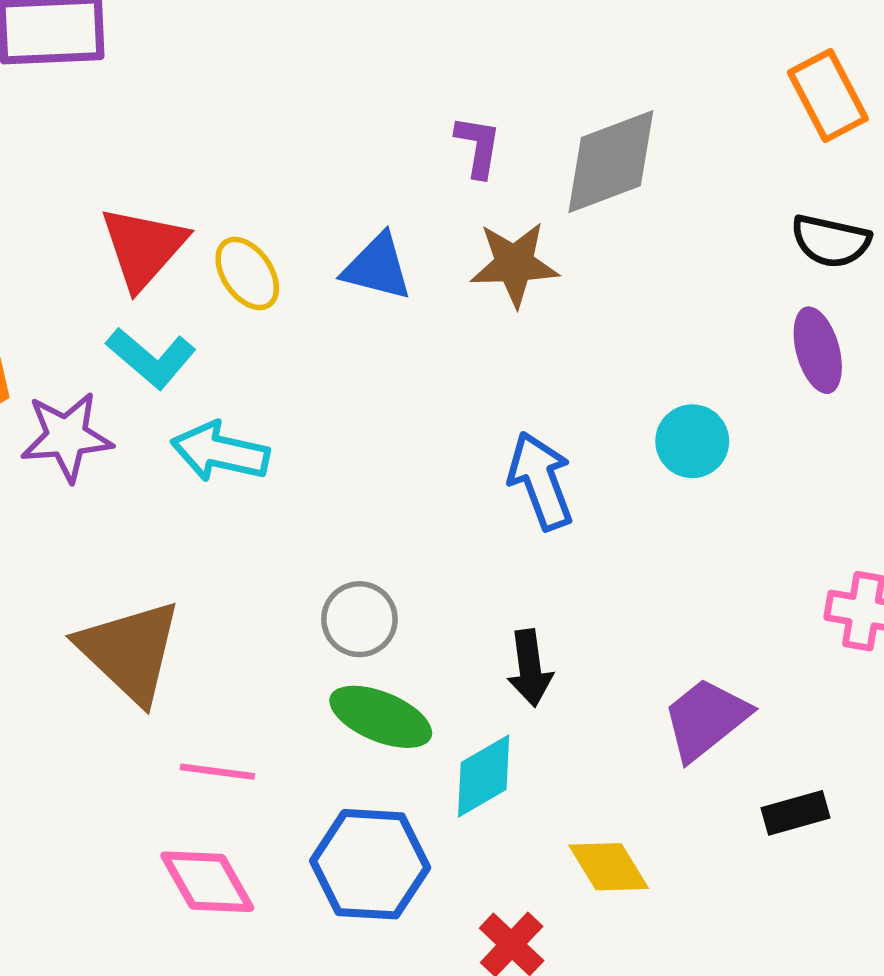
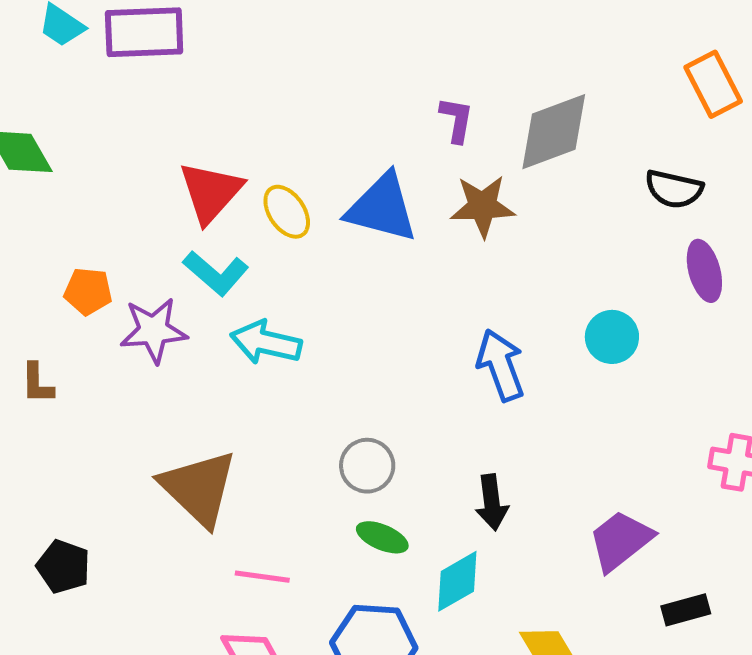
black semicircle: (831, 241) -> (674, 189), moved
blue triangle: (377, 267) -> (382, 208), size x1.4
green ellipse: (381, 717) -> (382, 537), size x0.7

